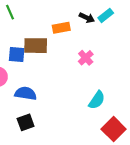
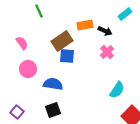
black arrow: (87, 18) -> (105, 31), moved
brown rectangle: (36, 46) -> (62, 41), turned -35
blue square: (17, 54) -> (67, 56), moved

